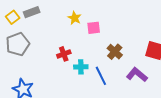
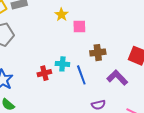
brown cross: (115, 52) -> (98, 53), turned 35
red cross: (64, 54) -> (44, 73), moved

